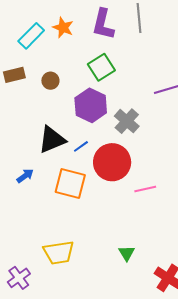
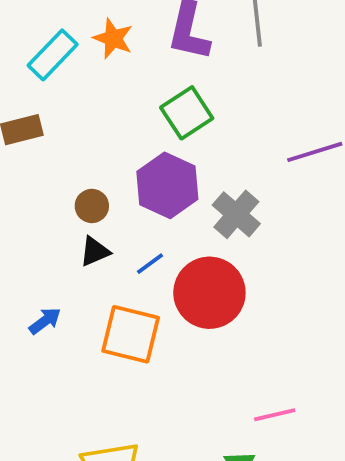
brown circle: (50, 81) -> (92, 206), moved
black triangle: (52, 140) -> (95, 251), size x0.6
pink line: (145, 189) -> (275, 415), moved

